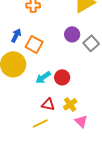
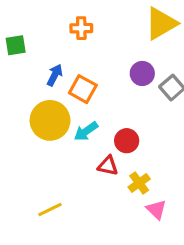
cyan arrow: (43, 77) -> (86, 131), moved
red triangle: (48, 104) -> (108, 166), moved
yellow line: (40, 123) -> (50, 210), moved

